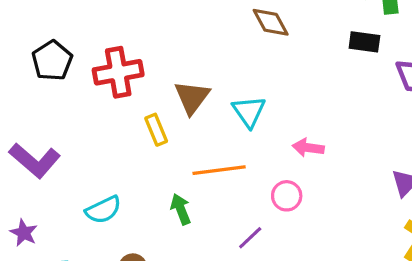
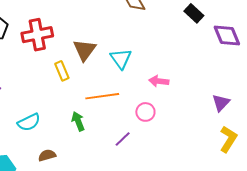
black rectangle: (364, 42) -> (194, 13), turned 36

